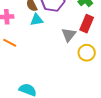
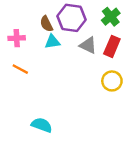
gray triangle: (69, 35) -> (88, 45), moved, turned -42

